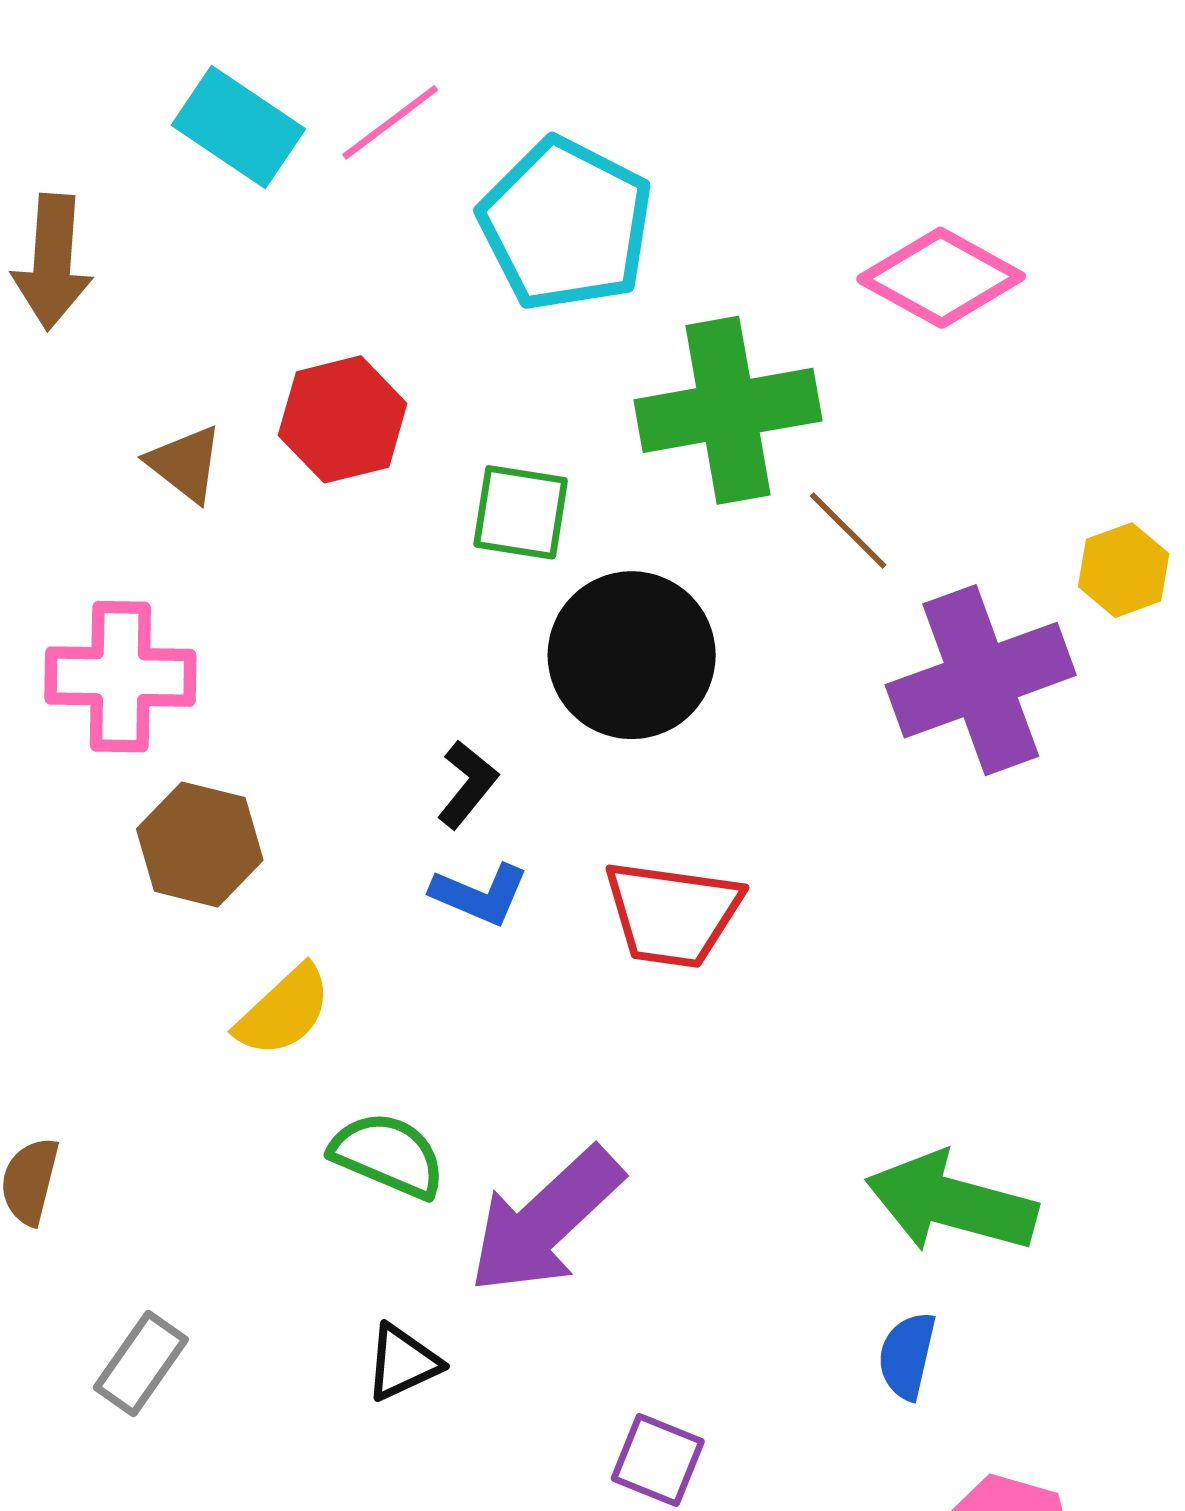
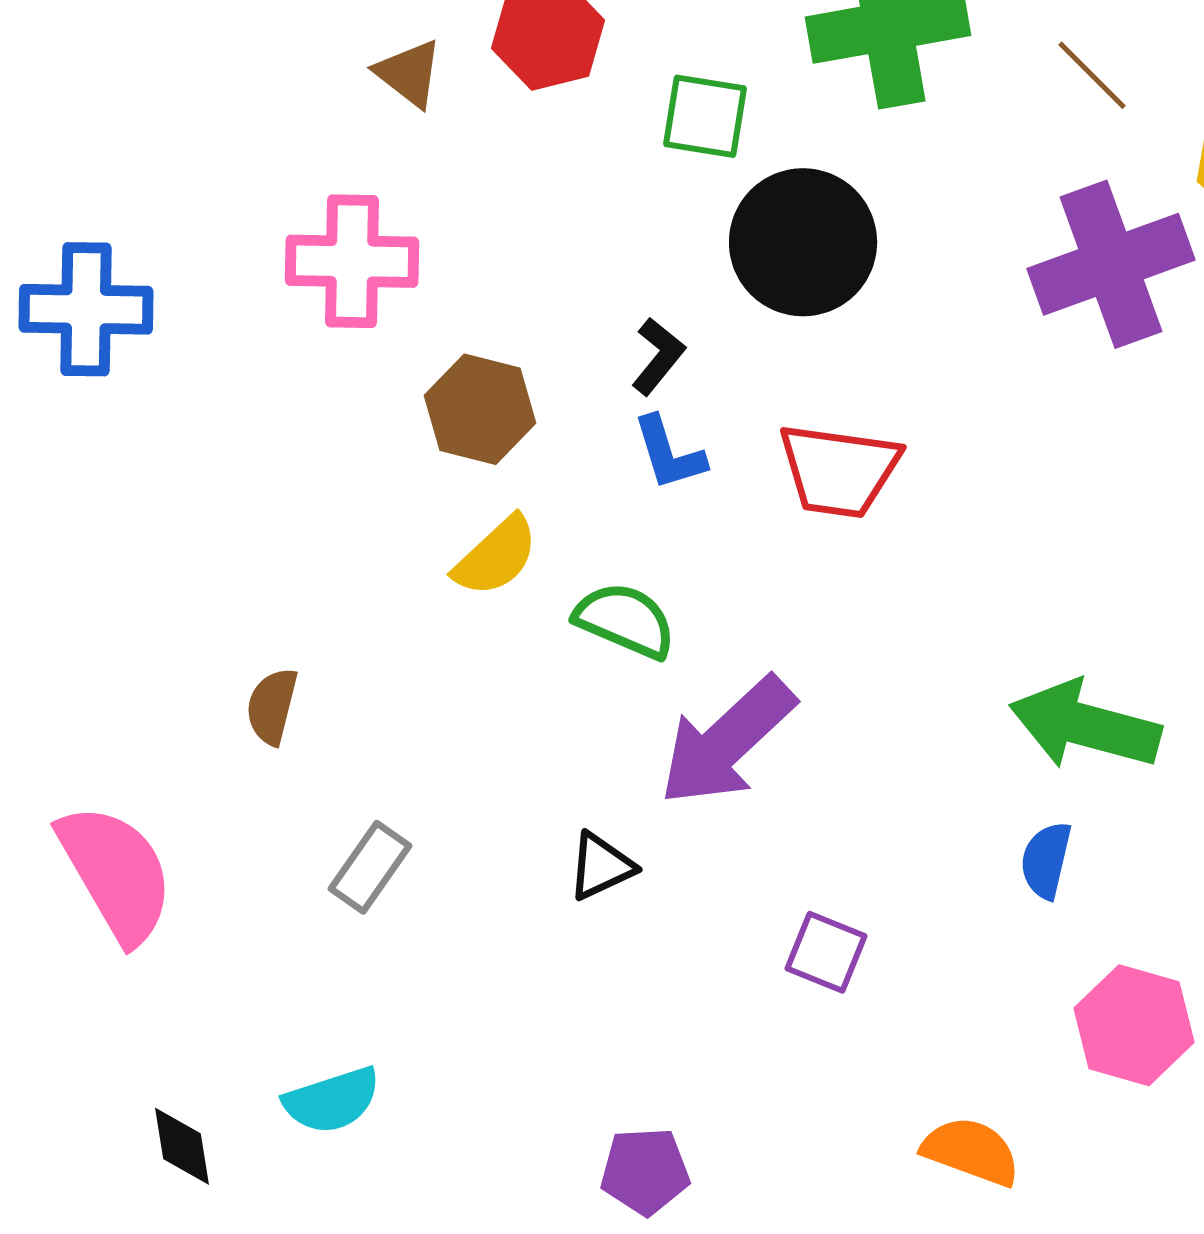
brown line: (848, 530) -> (1092, 75), moved
brown hexagon: (200, 844) -> (480, 409), moved
blue L-shape: (480, 894) -> (669, 453), turned 50
green semicircle: (388, 1155) -> (625, 620), moved

